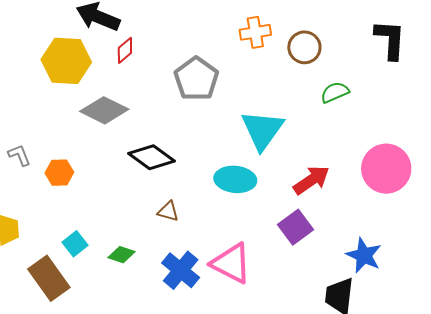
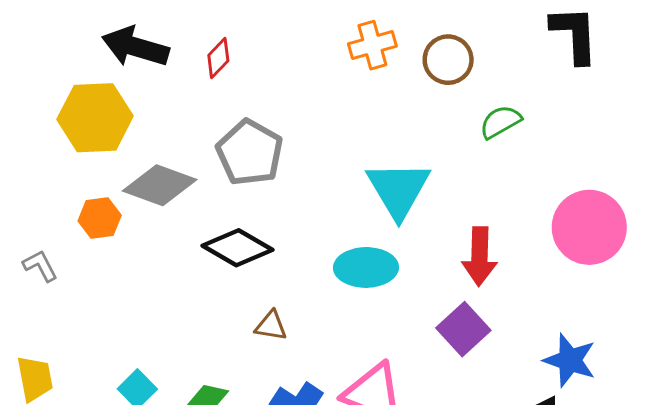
red diamond: (125, 50) -> (218, 58), moved
gray pentagon: (196, 79) -> (250, 153), moved
orange hexagon: (59, 173) -> (100, 218), moved
red arrow: (311, 180) -> (480, 256), turned 132

